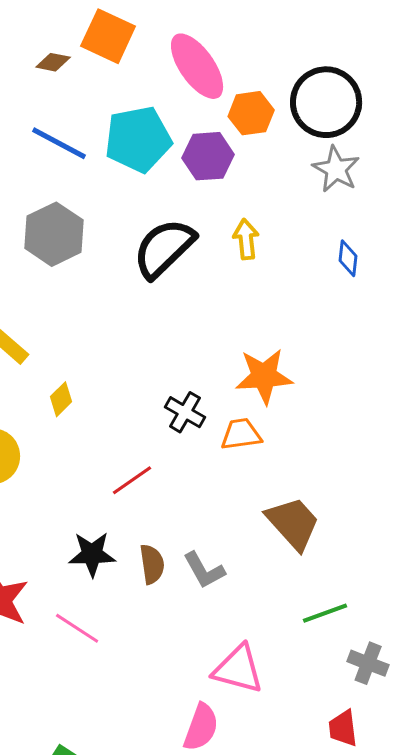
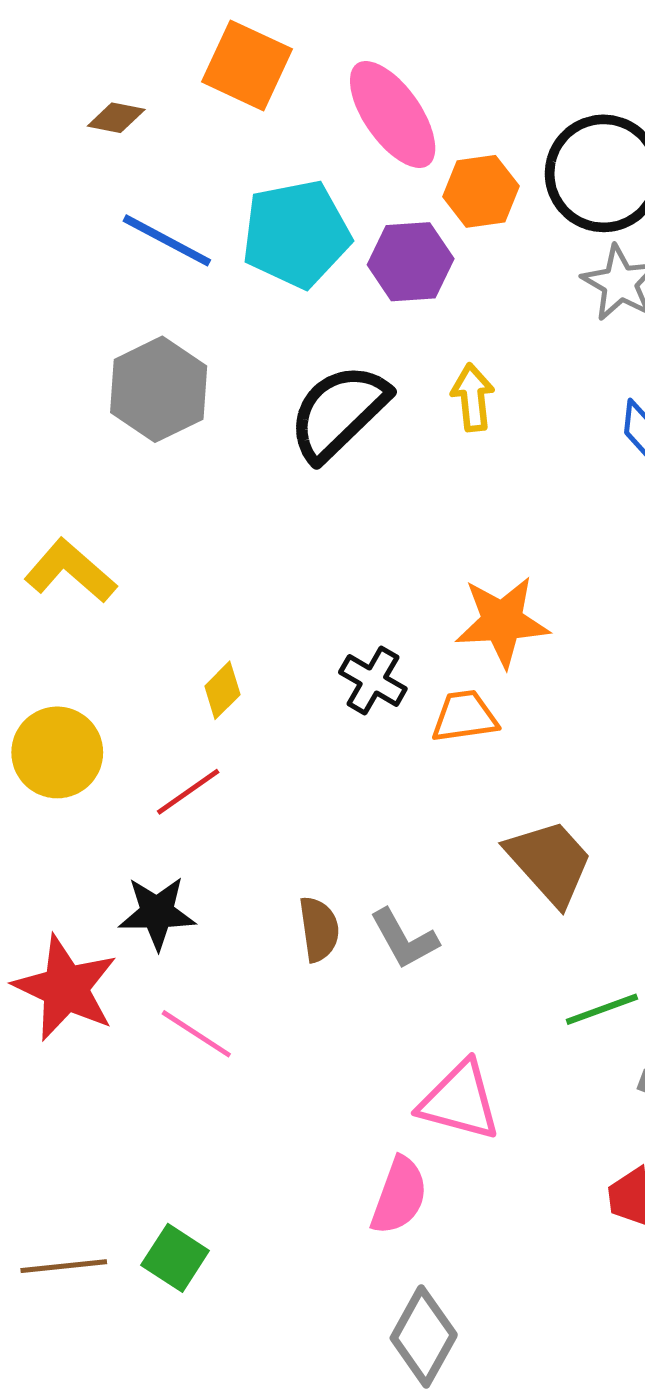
brown diamond: (53, 62) -> (116, 118), moved
yellow diamond: (61, 399) -> (222, 690), moved
red line: (132, 480) -> (188, 792), moved
black star: (92, 554) -> (157, 913), moved

